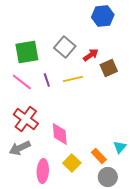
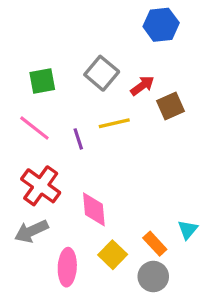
green square: (27, 52) -> (42, 81), size x0.7
purple line: (47, 80) -> (78, 139), moved
gray circle: (108, 177) -> (153, 277), moved

